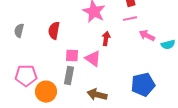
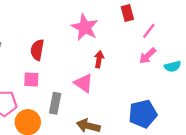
pink line: (130, 19) -> (149, 31), moved, turned -40
pink arrow: (147, 36) -> (148, 56), turned -70
pink square: (72, 56) -> (31, 79), moved

